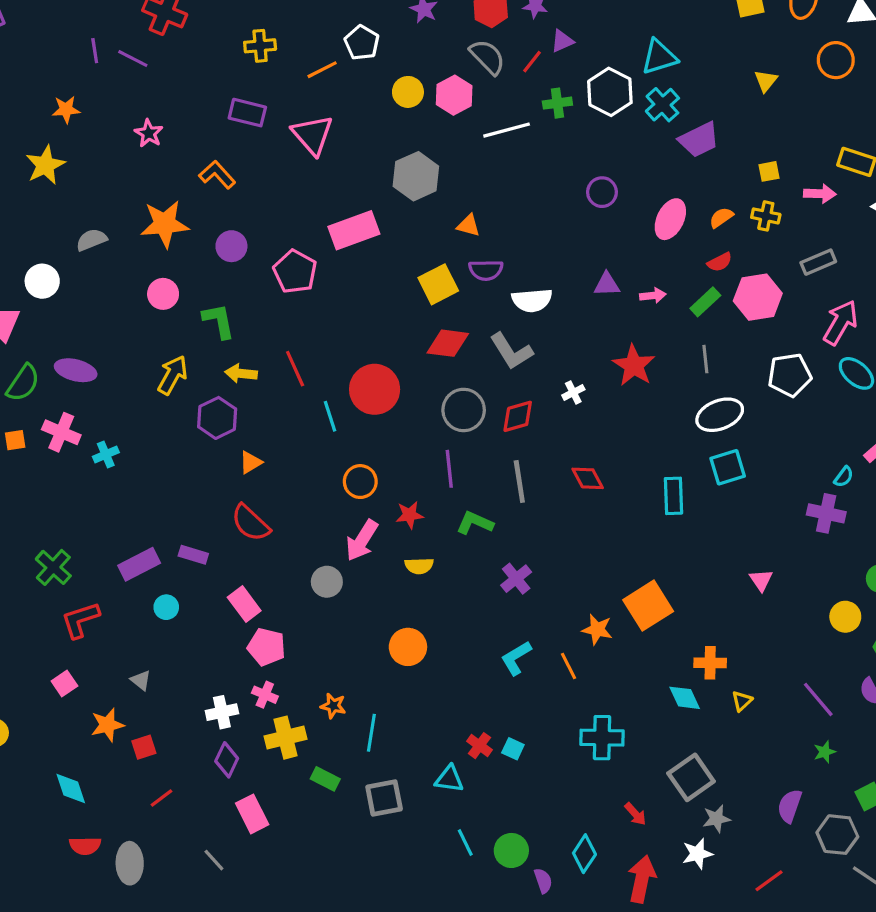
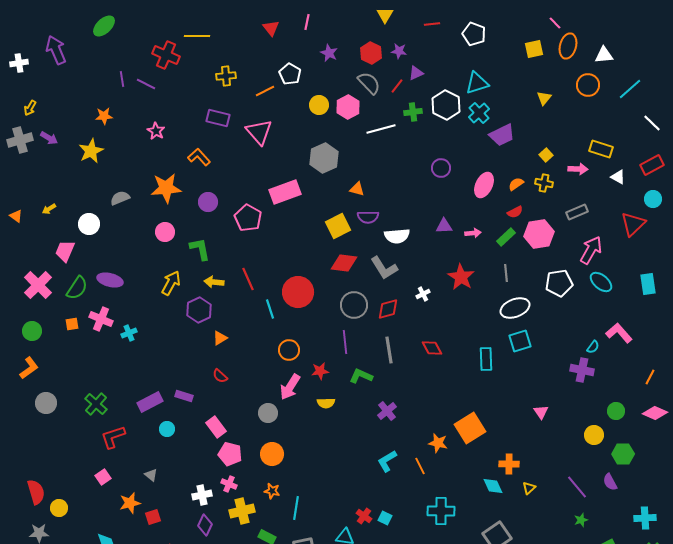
yellow square: (769, 171) -> (546, 155), turned -32
red semicircle: (251, 523) -> (220, 376), size x0.6
orange circle: (408, 647) -> (272, 454), moved

